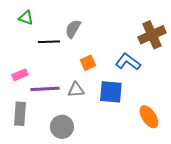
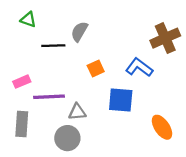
gray triangle: (76, 90) -> (77, 112), moved

